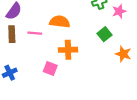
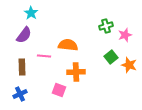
brown rectangle: (12, 34) -> (22, 67), moved
orange star: (123, 54) -> (129, 65), moved

